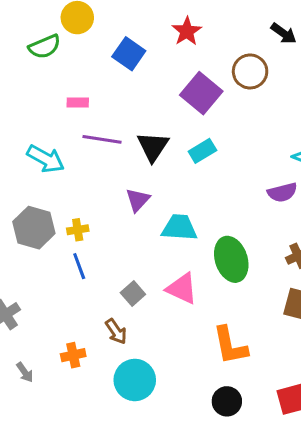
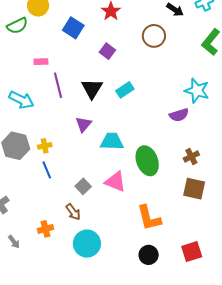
purple square: (201, 93) -> (107, 51), moved, size x0.6
purple line: (102, 139) -> (58, 85), turned 70

